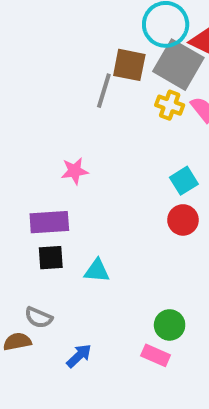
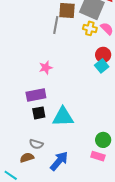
red circle: (183, 220) -> (103, 55), moved
cyan triangle: (97, 271) -> (63, 117), size x1.6
blue arrow: (79, 356) -> (59, 161), size x1.5

